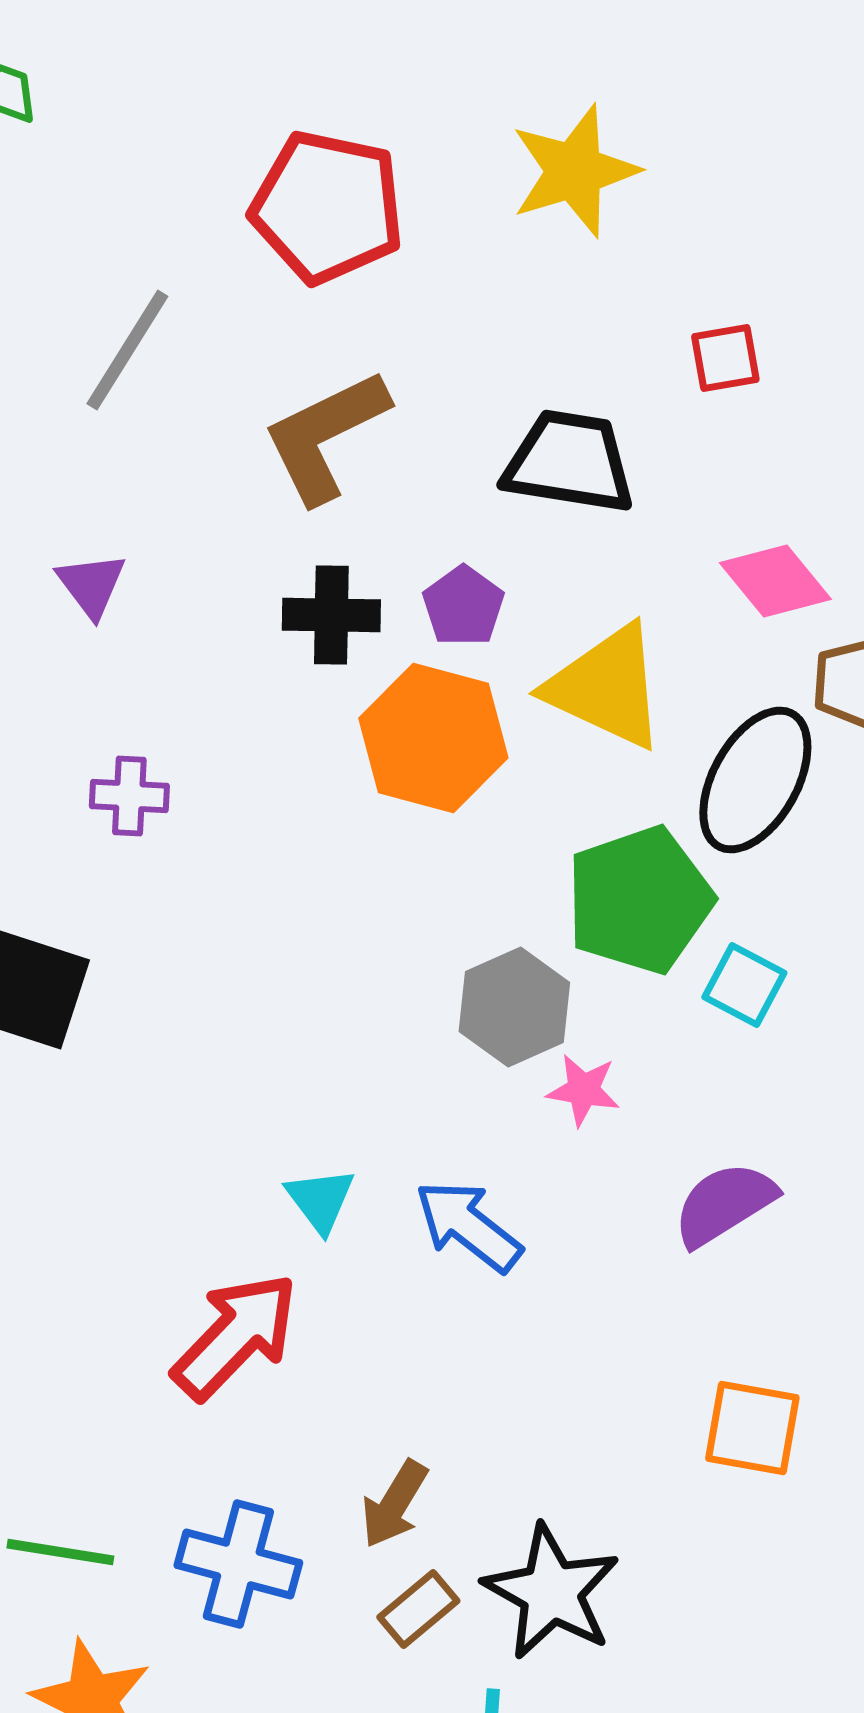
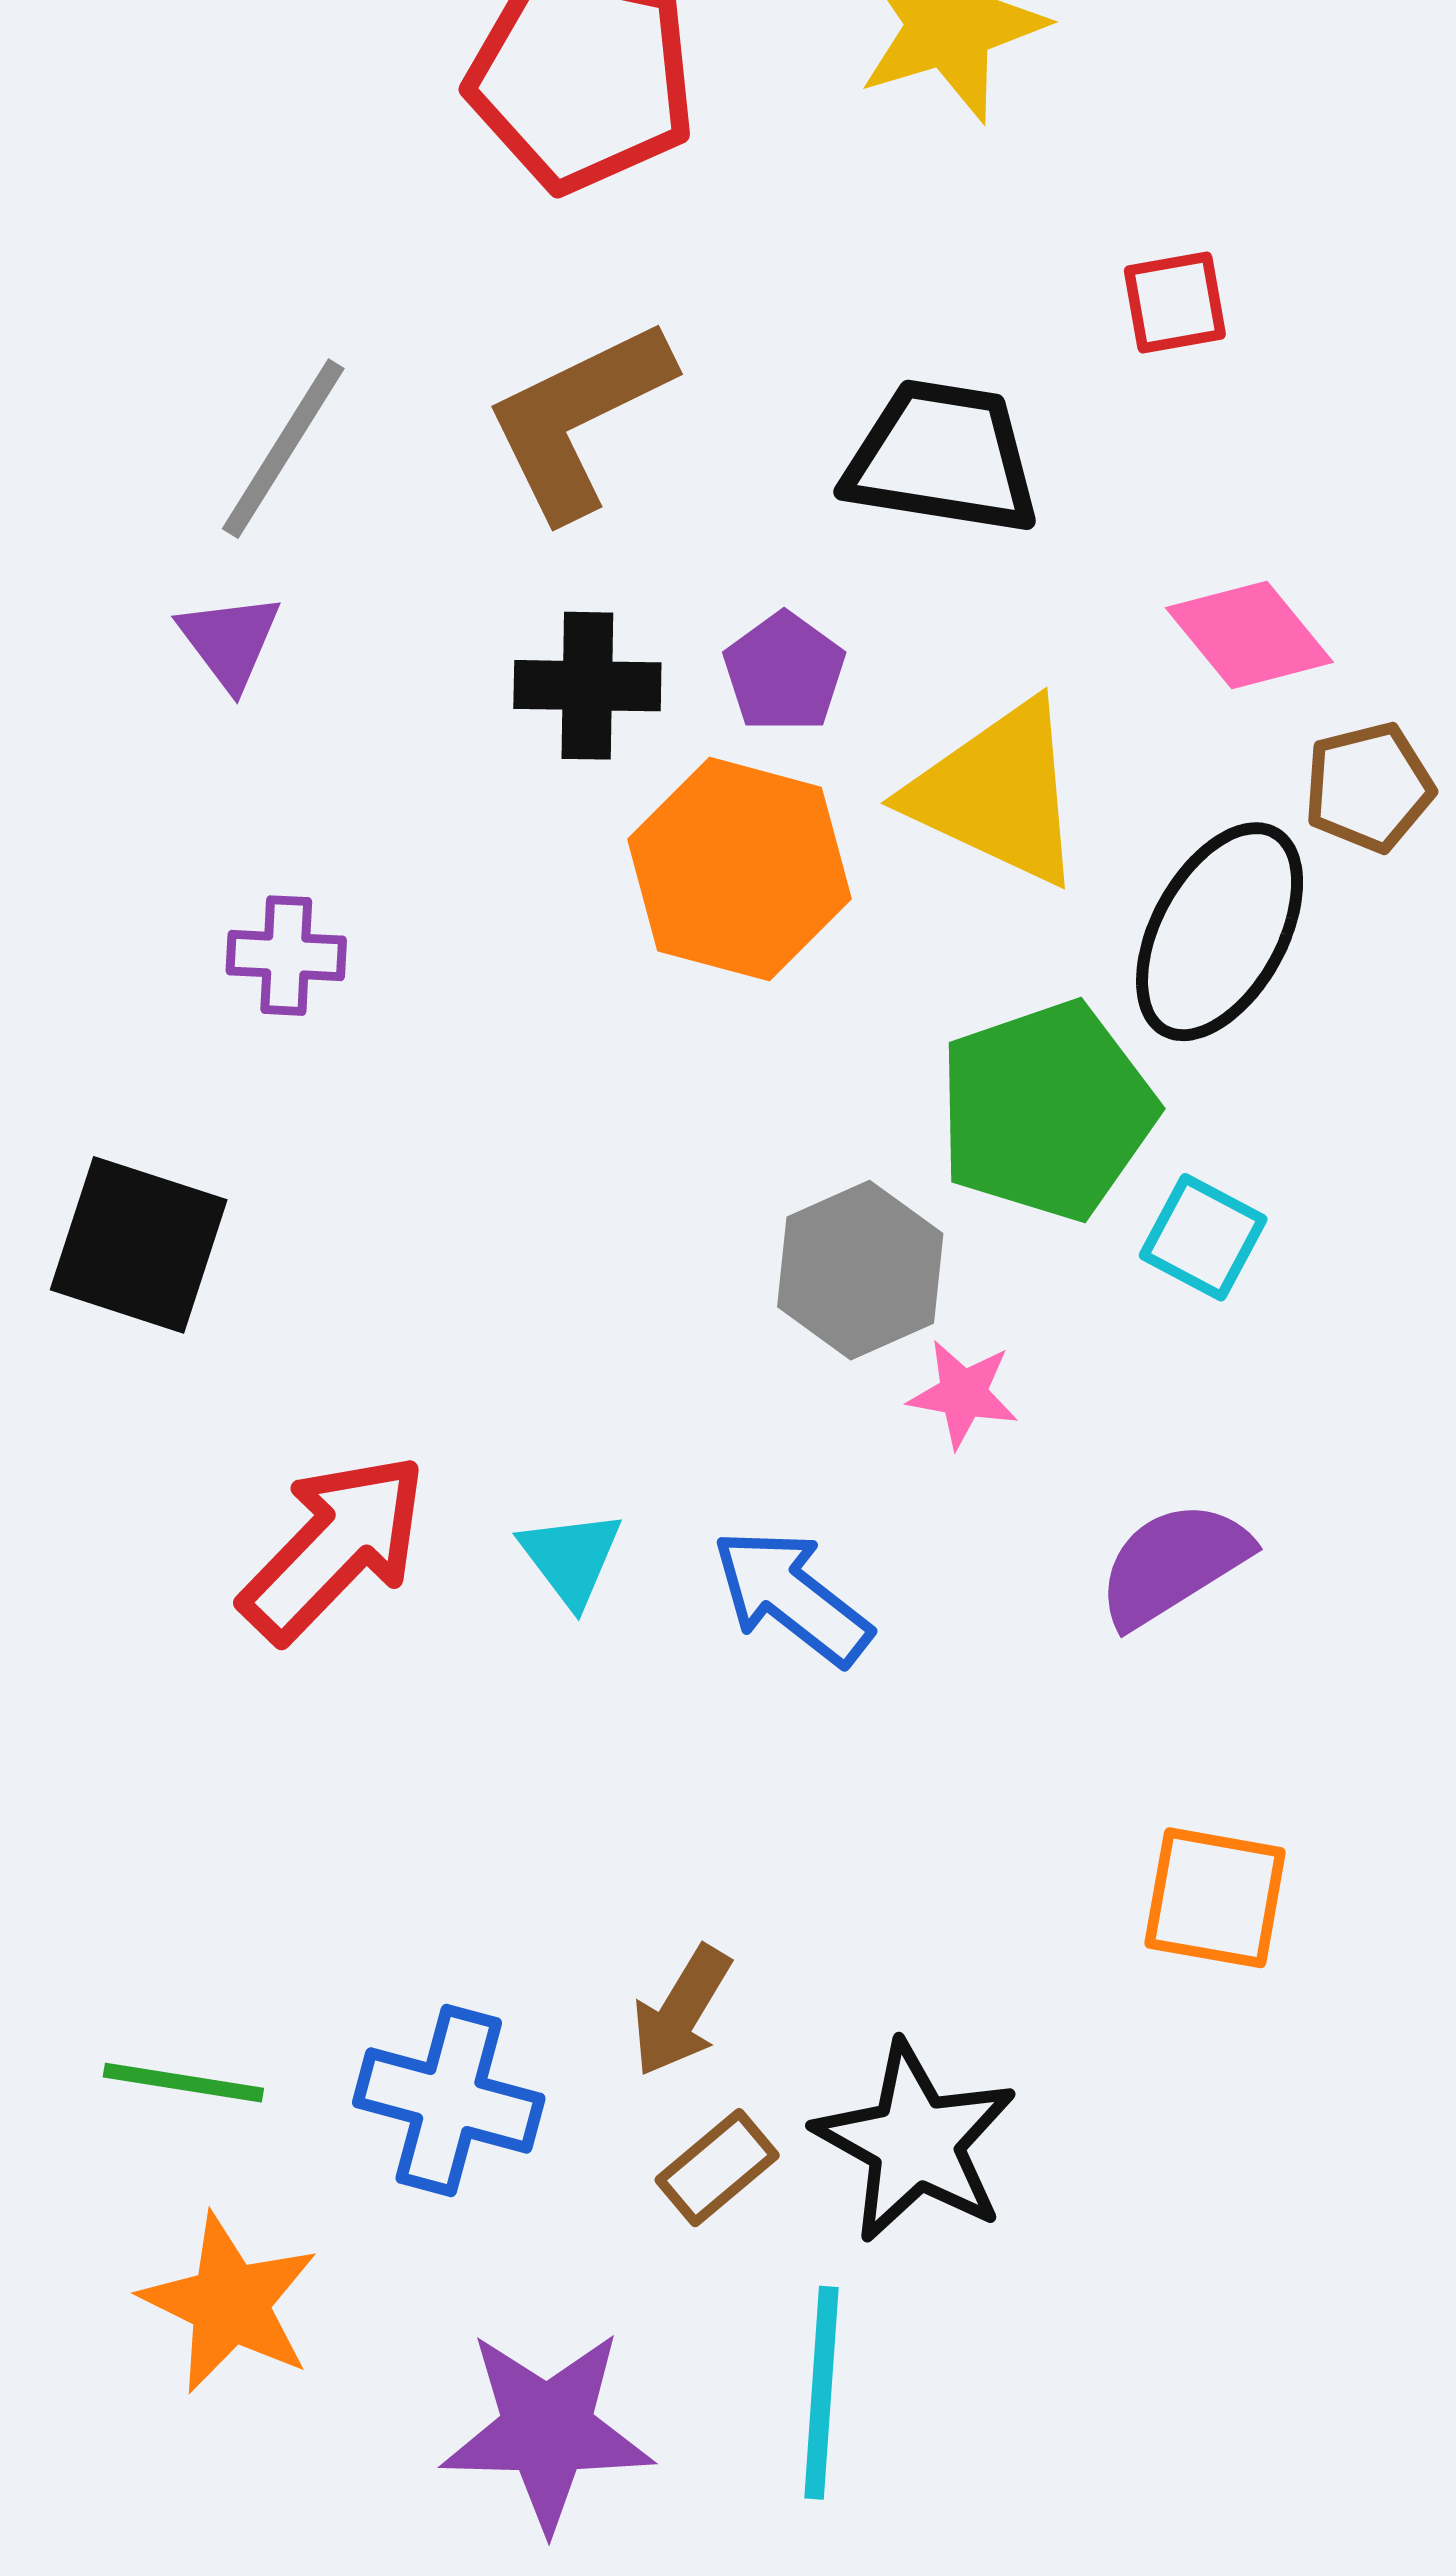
gray line: (127, 350) -> (283, 449), moved
red arrow: (235, 1336) -> (334, 1547), moved

